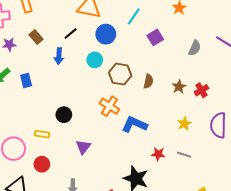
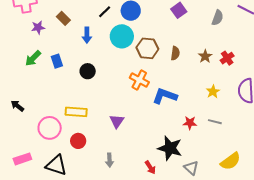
black line: (71, 33) -> (105, 12), moved
cyan circle: (95, 60) -> (122, 36), size x1.5
black circle: (64, 115) -> (88, 71), moved
yellow rectangle: (42, 134) -> (76, 112), size x1.5

